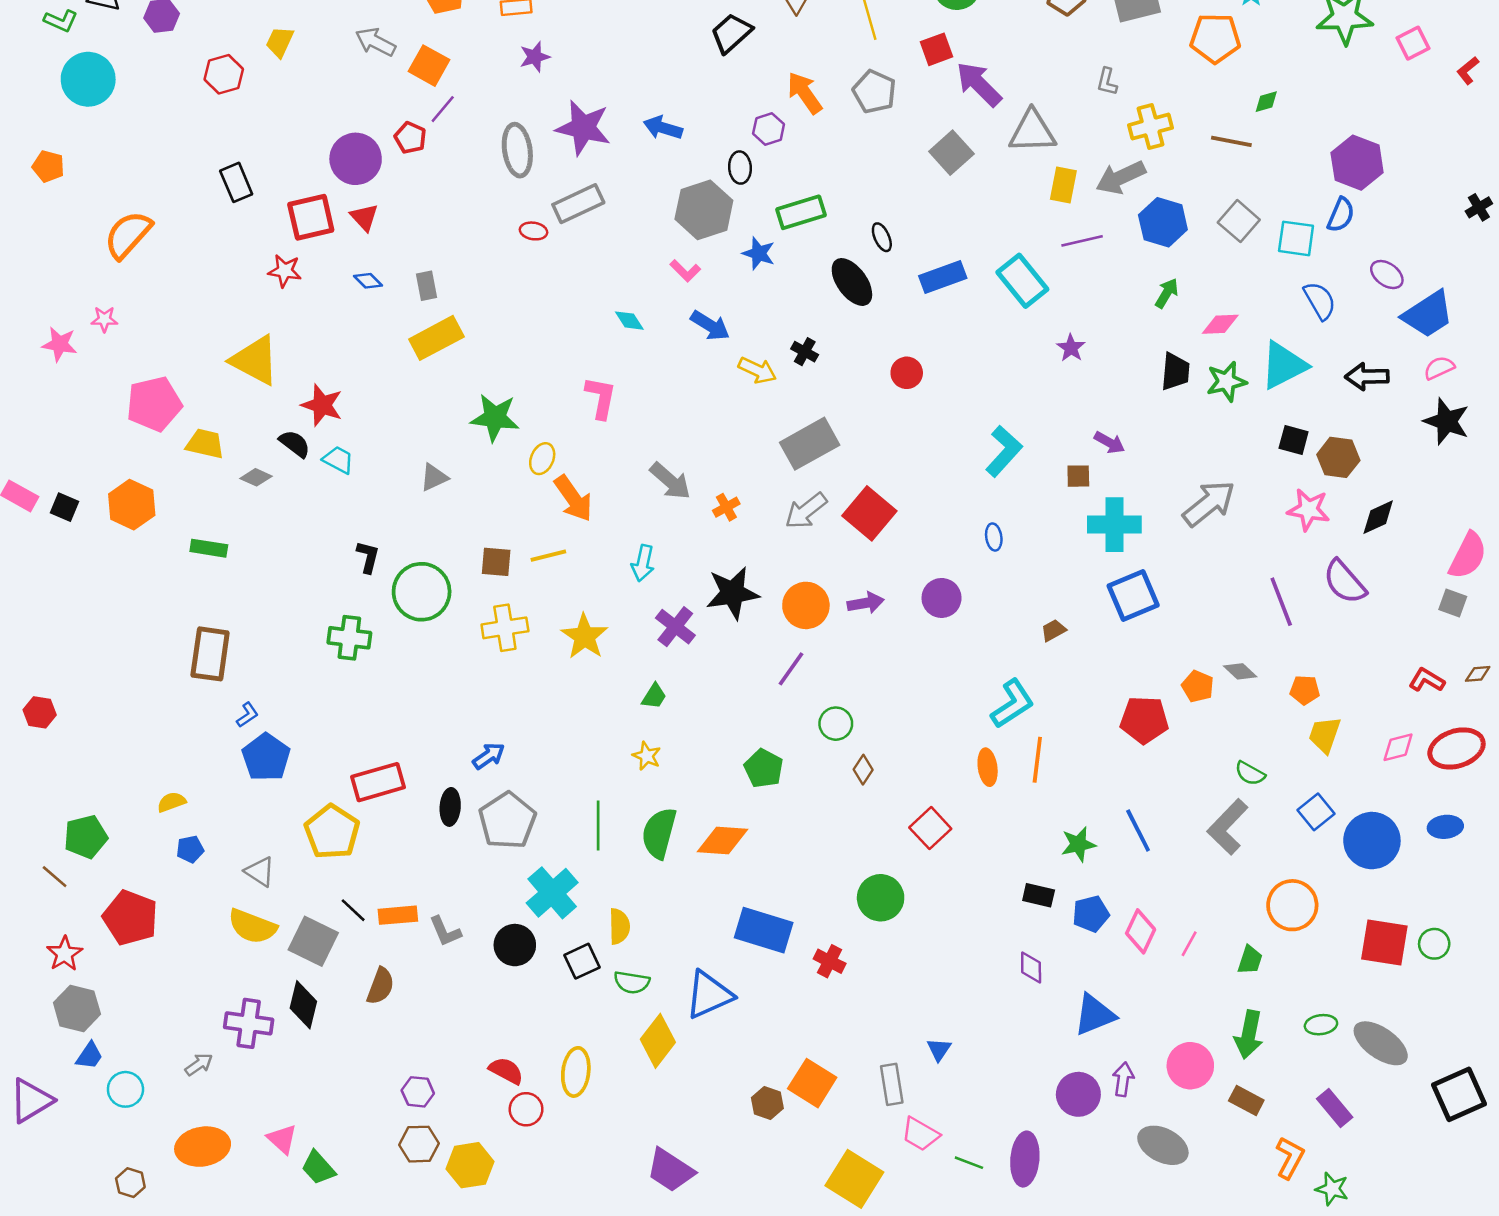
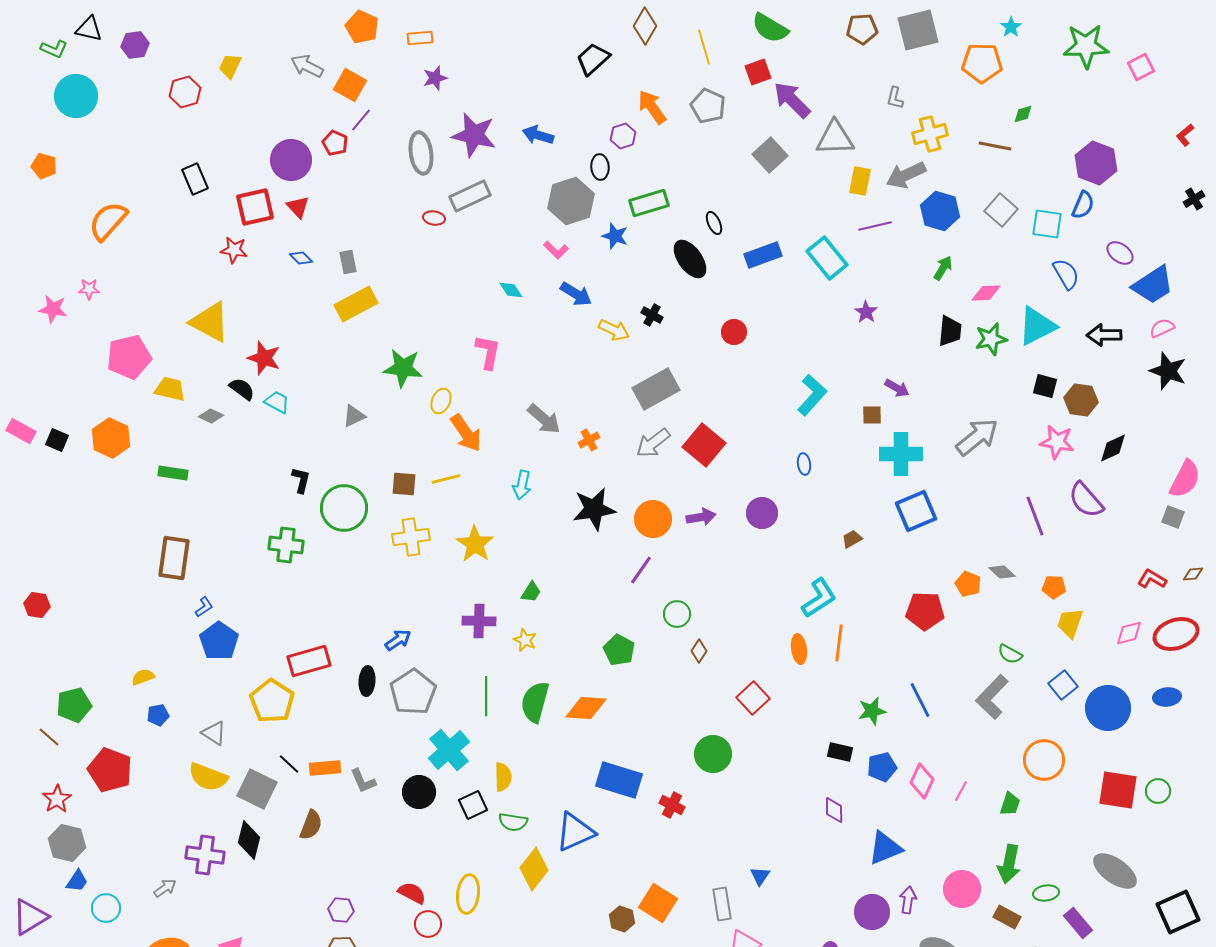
red L-shape: (1468, 71) -> (1185, 135), moved
purple cross: (675, 627) -> (479, 621), moved, turned -36
green ellipse: (1321, 1025) -> (1046, 893), moved

